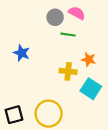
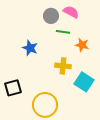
blue star: (22, 53) -> (30, 48), moved
orange star: (89, 59) -> (82, 45), moved
black square: (14, 115) -> (13, 88), moved

